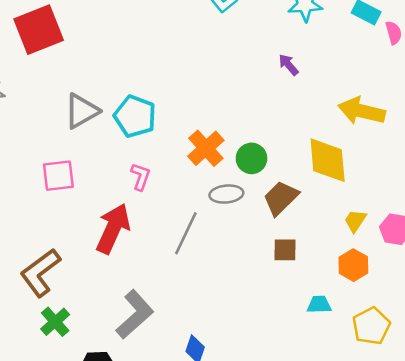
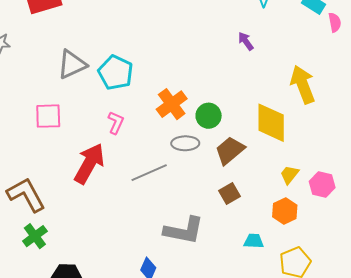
yellow arrow: (362, 111) -> (303, 85), turned 51
gray line: (186, 233) -> (149, 173), turned 36
brown square: (285, 250) -> (230, 194), turned -35
brown L-shape: (40, 273) -> (26, 195), turned 93
gray L-shape: (135, 314) -> (184, 231), moved, turned 48

